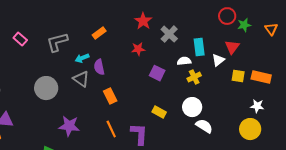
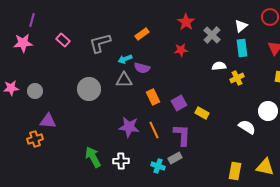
white triangle: (218, 60) -> (241, 26), moved
white semicircle: (184, 61) -> (219, 66), moved
purple semicircle: (99, 67) -> (142, 68), turned -63
purple square: (157, 73) -> (179, 103), moved, turned 35
gray triangle: (81, 79) -> (124, 80), turned -36
white circle: (192, 107) -> (268, 111), moved
purple star: (69, 126) -> (129, 127), moved

